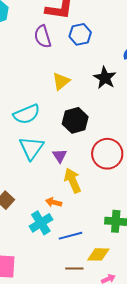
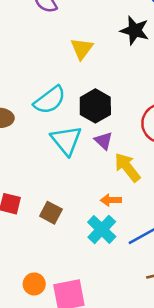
black hexagon: (75, 120) -> (95, 106), moved

